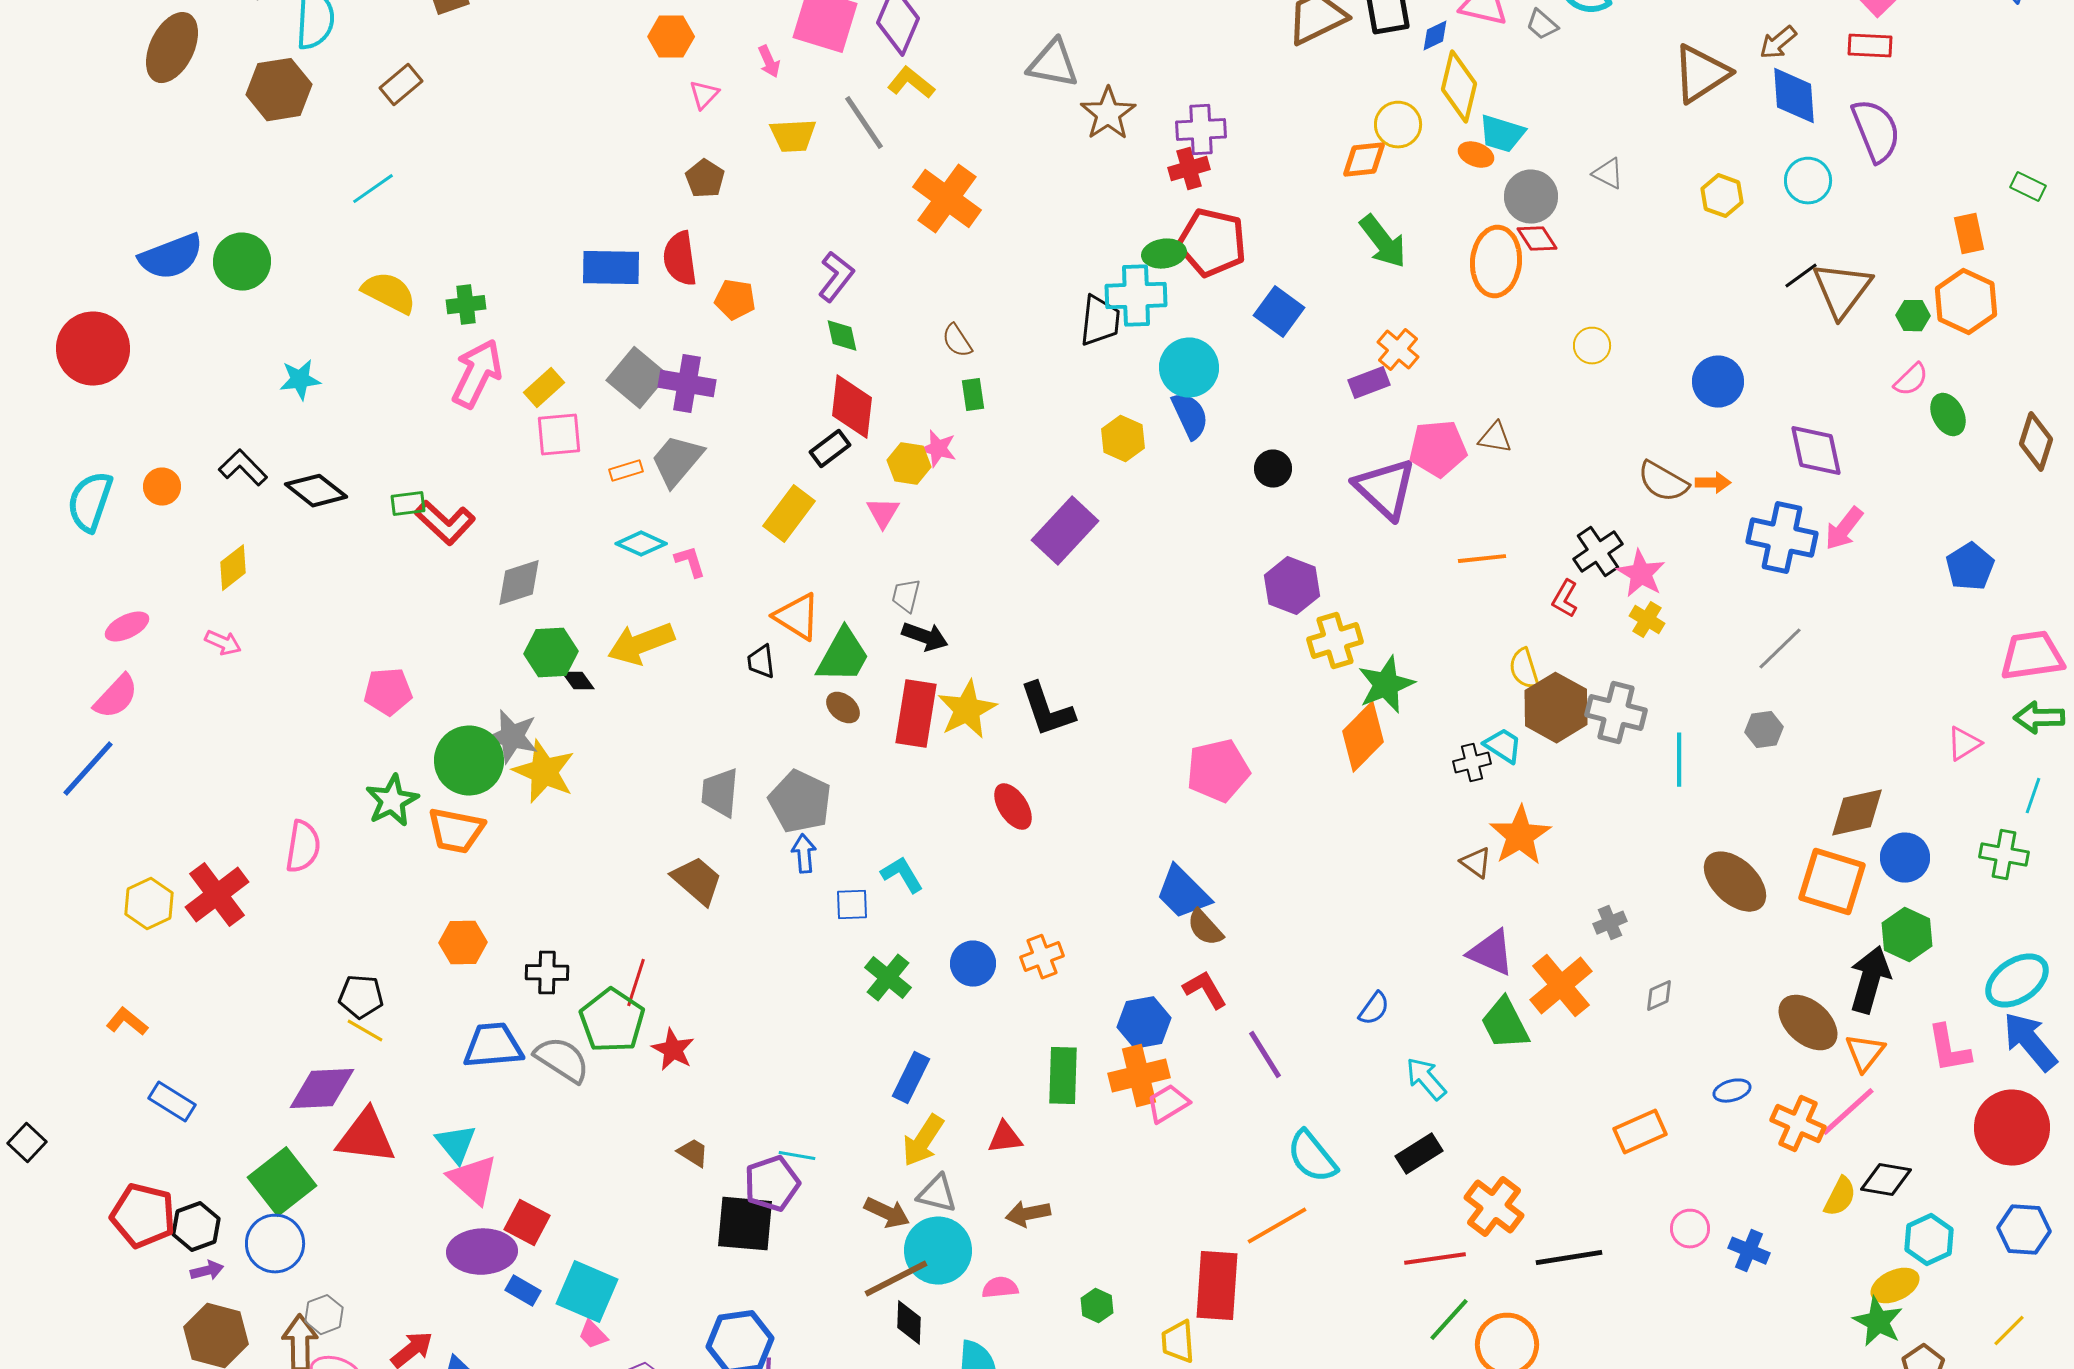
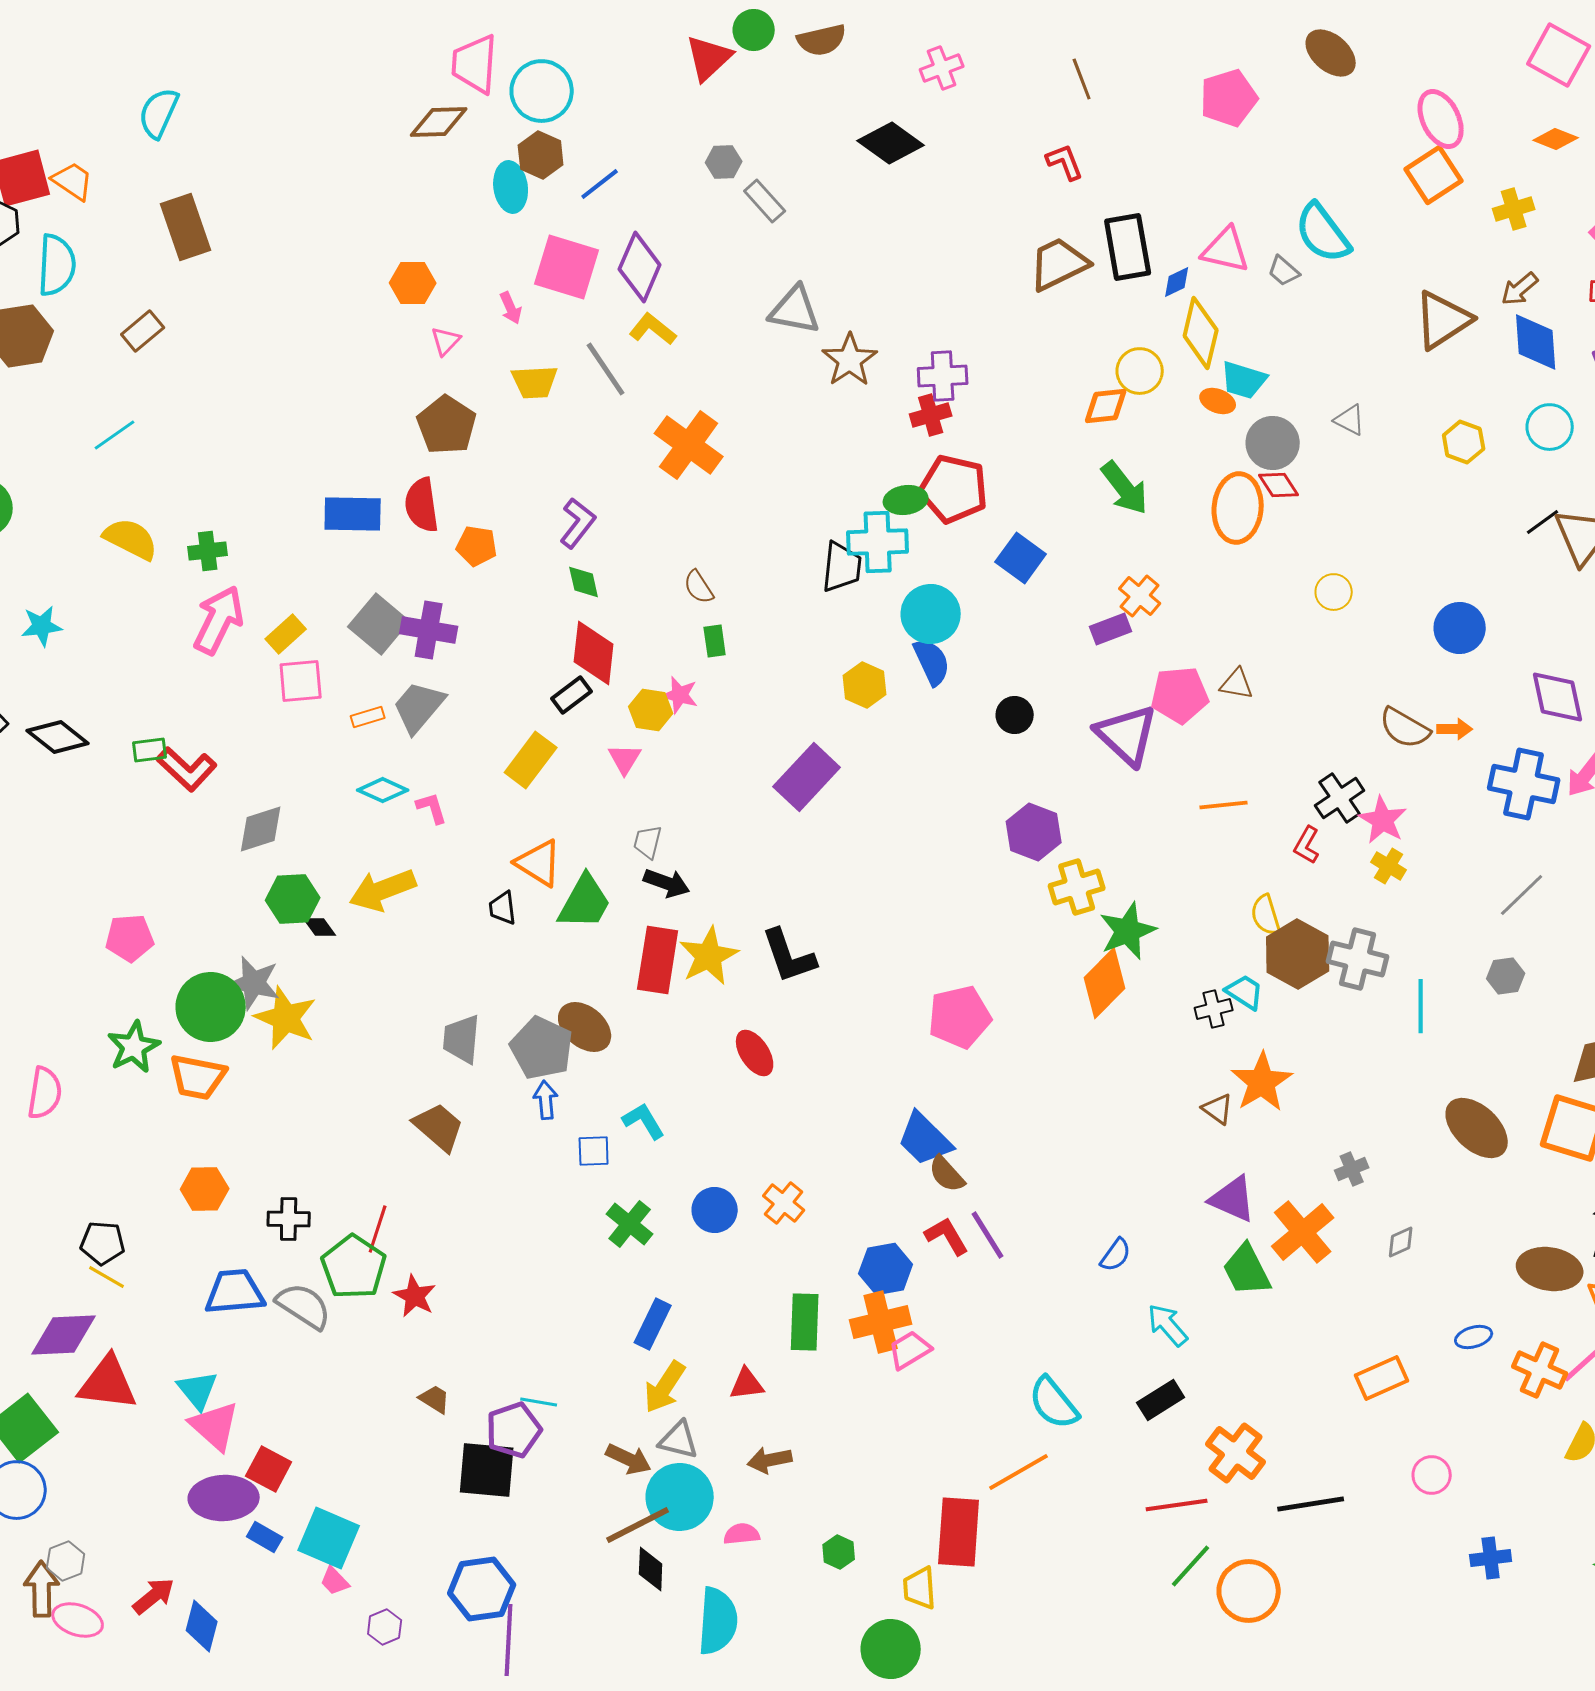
brown pentagon: (705, 179) -> (447, 425), size x1.5
brown ellipse: (843, 708) -> (585, 1027), moved, size x1.6
orange cross: (1042, 957) -> (784, 1203), turned -30
brown ellipse: (1808, 1023) -> (1550, 1269), turned -32
purple line: (1265, 1055) -> (988, 1235), moved
blue cross: (1749, 1251) -> (1491, 1558), moved, turned -30

